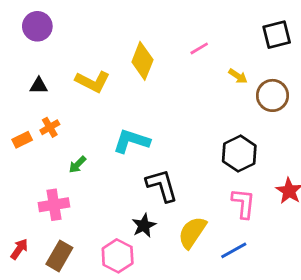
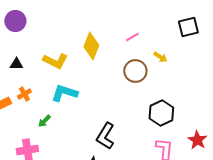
brown circle: (272, 95) -> (135, 71), moved
cyan L-shape: (131, 141) -> (64, 93), moved
black L-shape: (162, 185) -> (105, 136), turned -132

